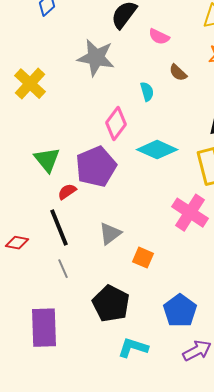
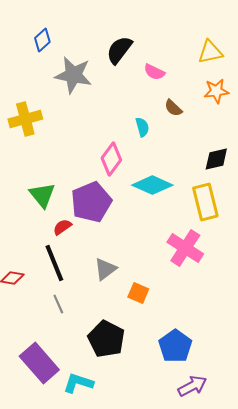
gray star: (96, 58) -> (73, 75), moved
yellow cross: (30, 84) -> (25, 119), turned 32
purple rectangle: (44, 328) -> (39, 363), turned -39
cyan L-shape: (133, 348) -> (78, 383), moved

